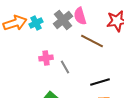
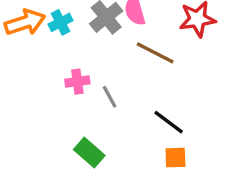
black line: (100, 82) -> (169, 122), turned 54

